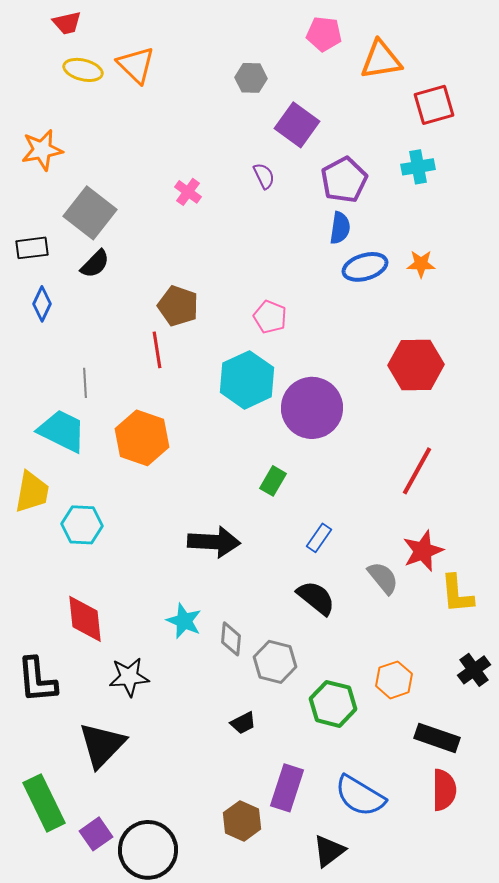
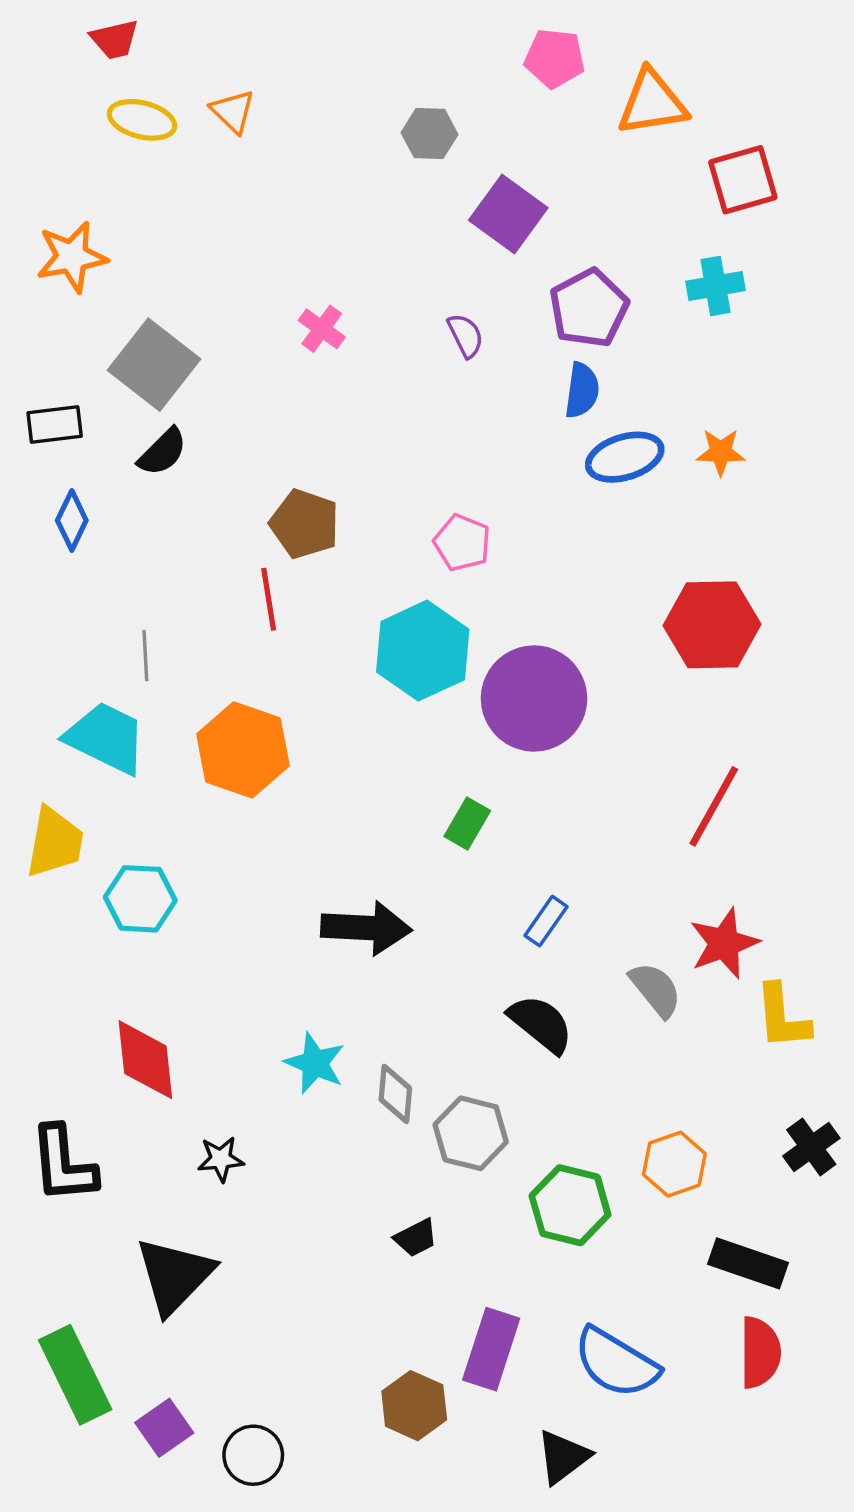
orange triangle: (136, 65) -> (233, 111), size x0.7
purple semicircle: (264, 176) -> (466, 336), moved
black star: (129, 677) -> (221, 1159), size x0.7
black circle: (148, 850) -> (253, 1455), size x0.6

